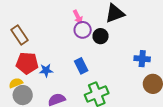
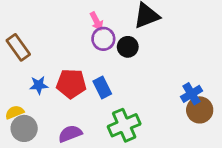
blue cross: (142, 59) -> (191, 94), moved, turned -35
red pentagon: (27, 63) -> (71, 84), moved
blue star: (46, 70) -> (39, 85), moved

